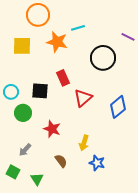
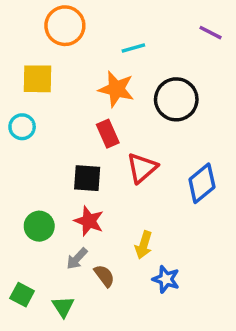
purple line: (128, 37) -> (211, 33), moved
orange star: (57, 42) -> (116, 89), moved
black square: (40, 91) -> (87, 178), moved
cyan circle: (11, 92) -> (22, 127), moved
green circle: (23, 113) -> (39, 226), moved
gray arrow: (25, 150) -> (77, 259), moved

